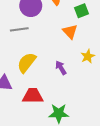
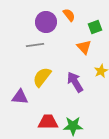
purple arrow: (61, 68) -> (75, 82), size x1.5
red trapezoid: (33, 96) -> (48, 122), moved

